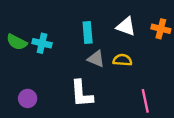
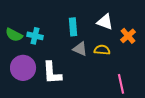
orange cross: (161, 29) -> (128, 36), moved, turned 35
white L-shape: (82, 94) -> (52, 73), moved
purple circle: (28, 98) -> (23, 68), moved, size x1.6

